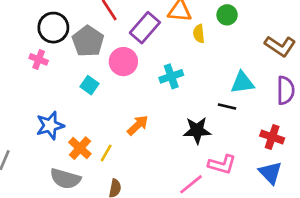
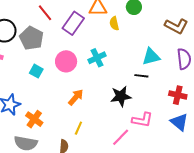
pink circle: (123, 62) -> (66, 61), moved
yellow line: (106, 153) -> (78, 128), moved

